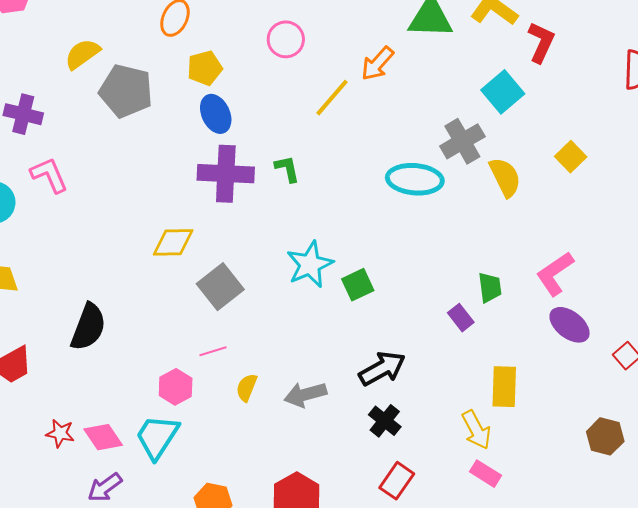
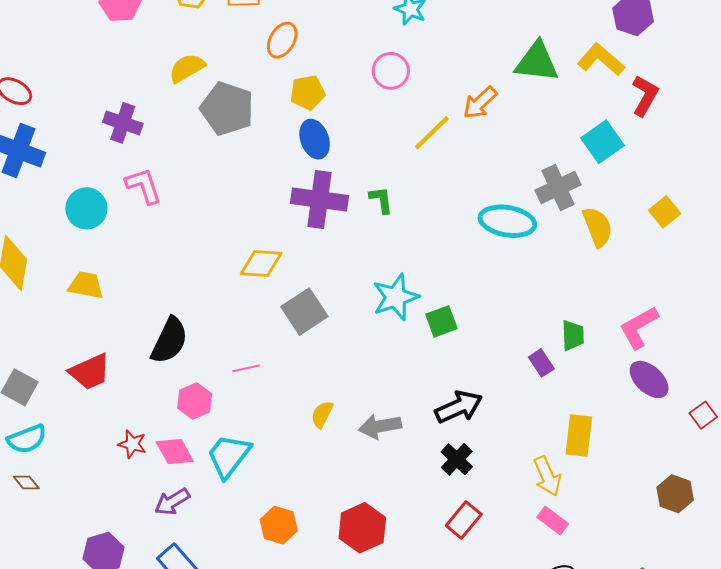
pink line: (213, 351) -> (246, 368), moved
pink hexagon: (176, 387) -> (195, 401), moved

